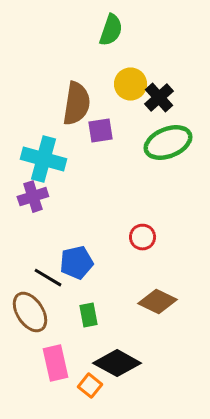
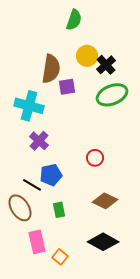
purple cross: (33, 197) -> (39, 141), moved, turned -30
black diamond: (117, 363) -> (103, 242), moved

